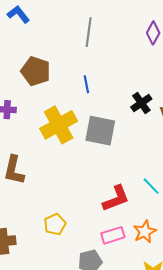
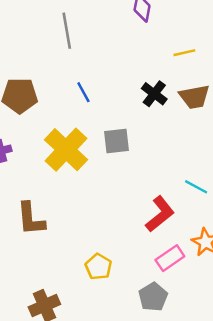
gray square: (100, 131) -> (117, 141), size x0.7

